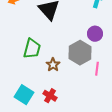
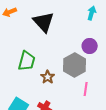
pink line: (97, 69) -> (86, 89), moved

